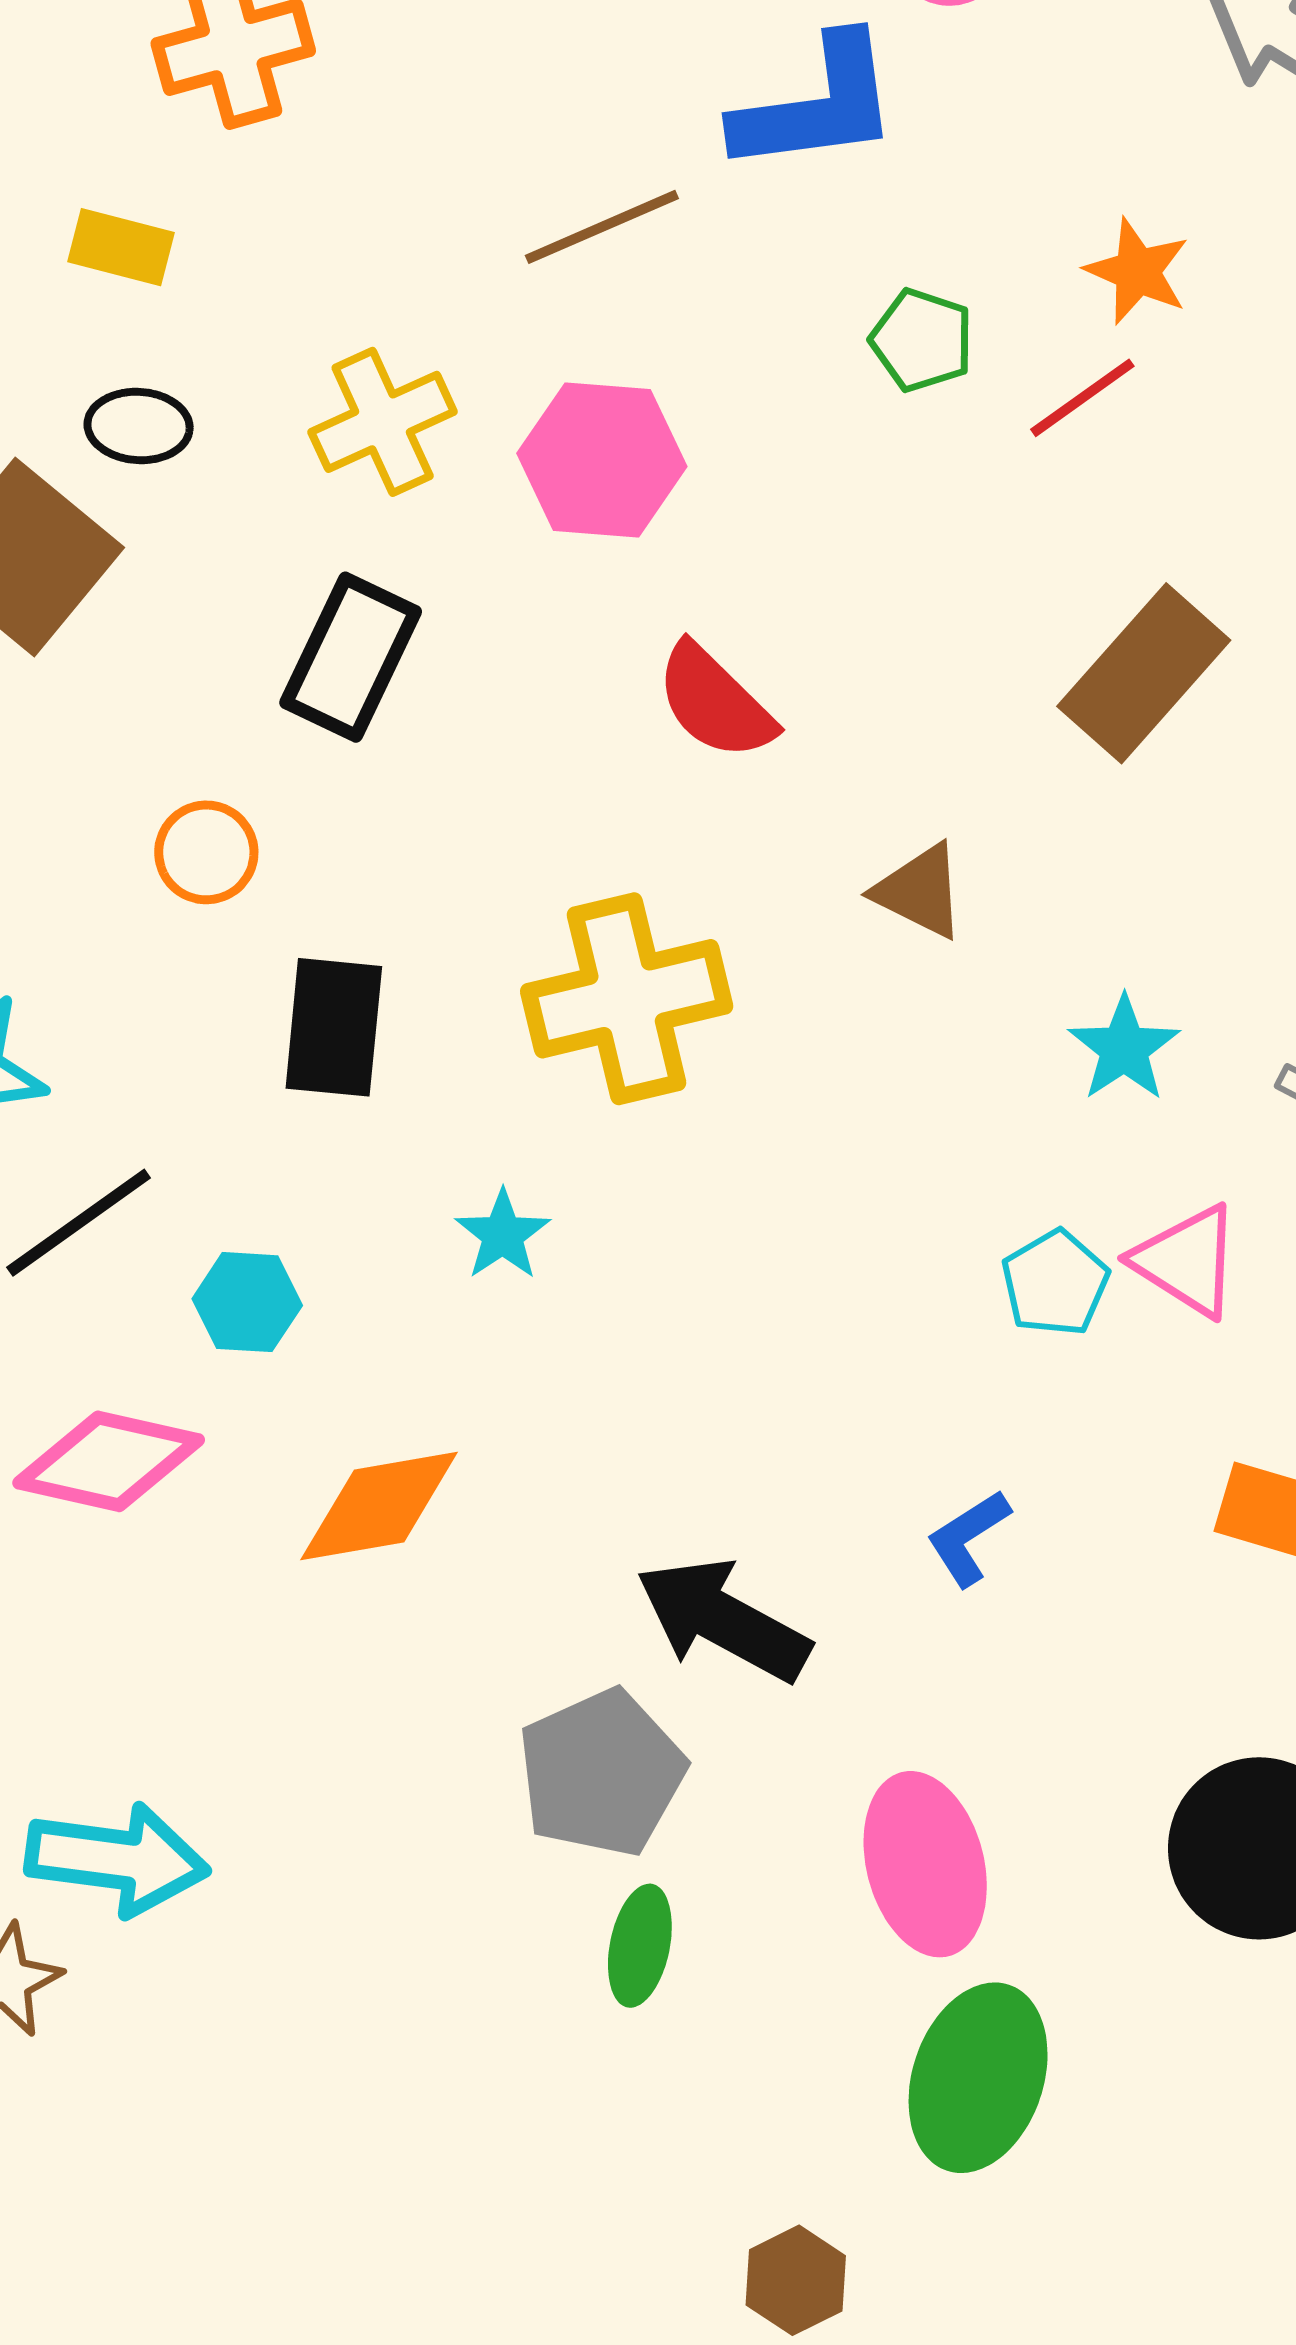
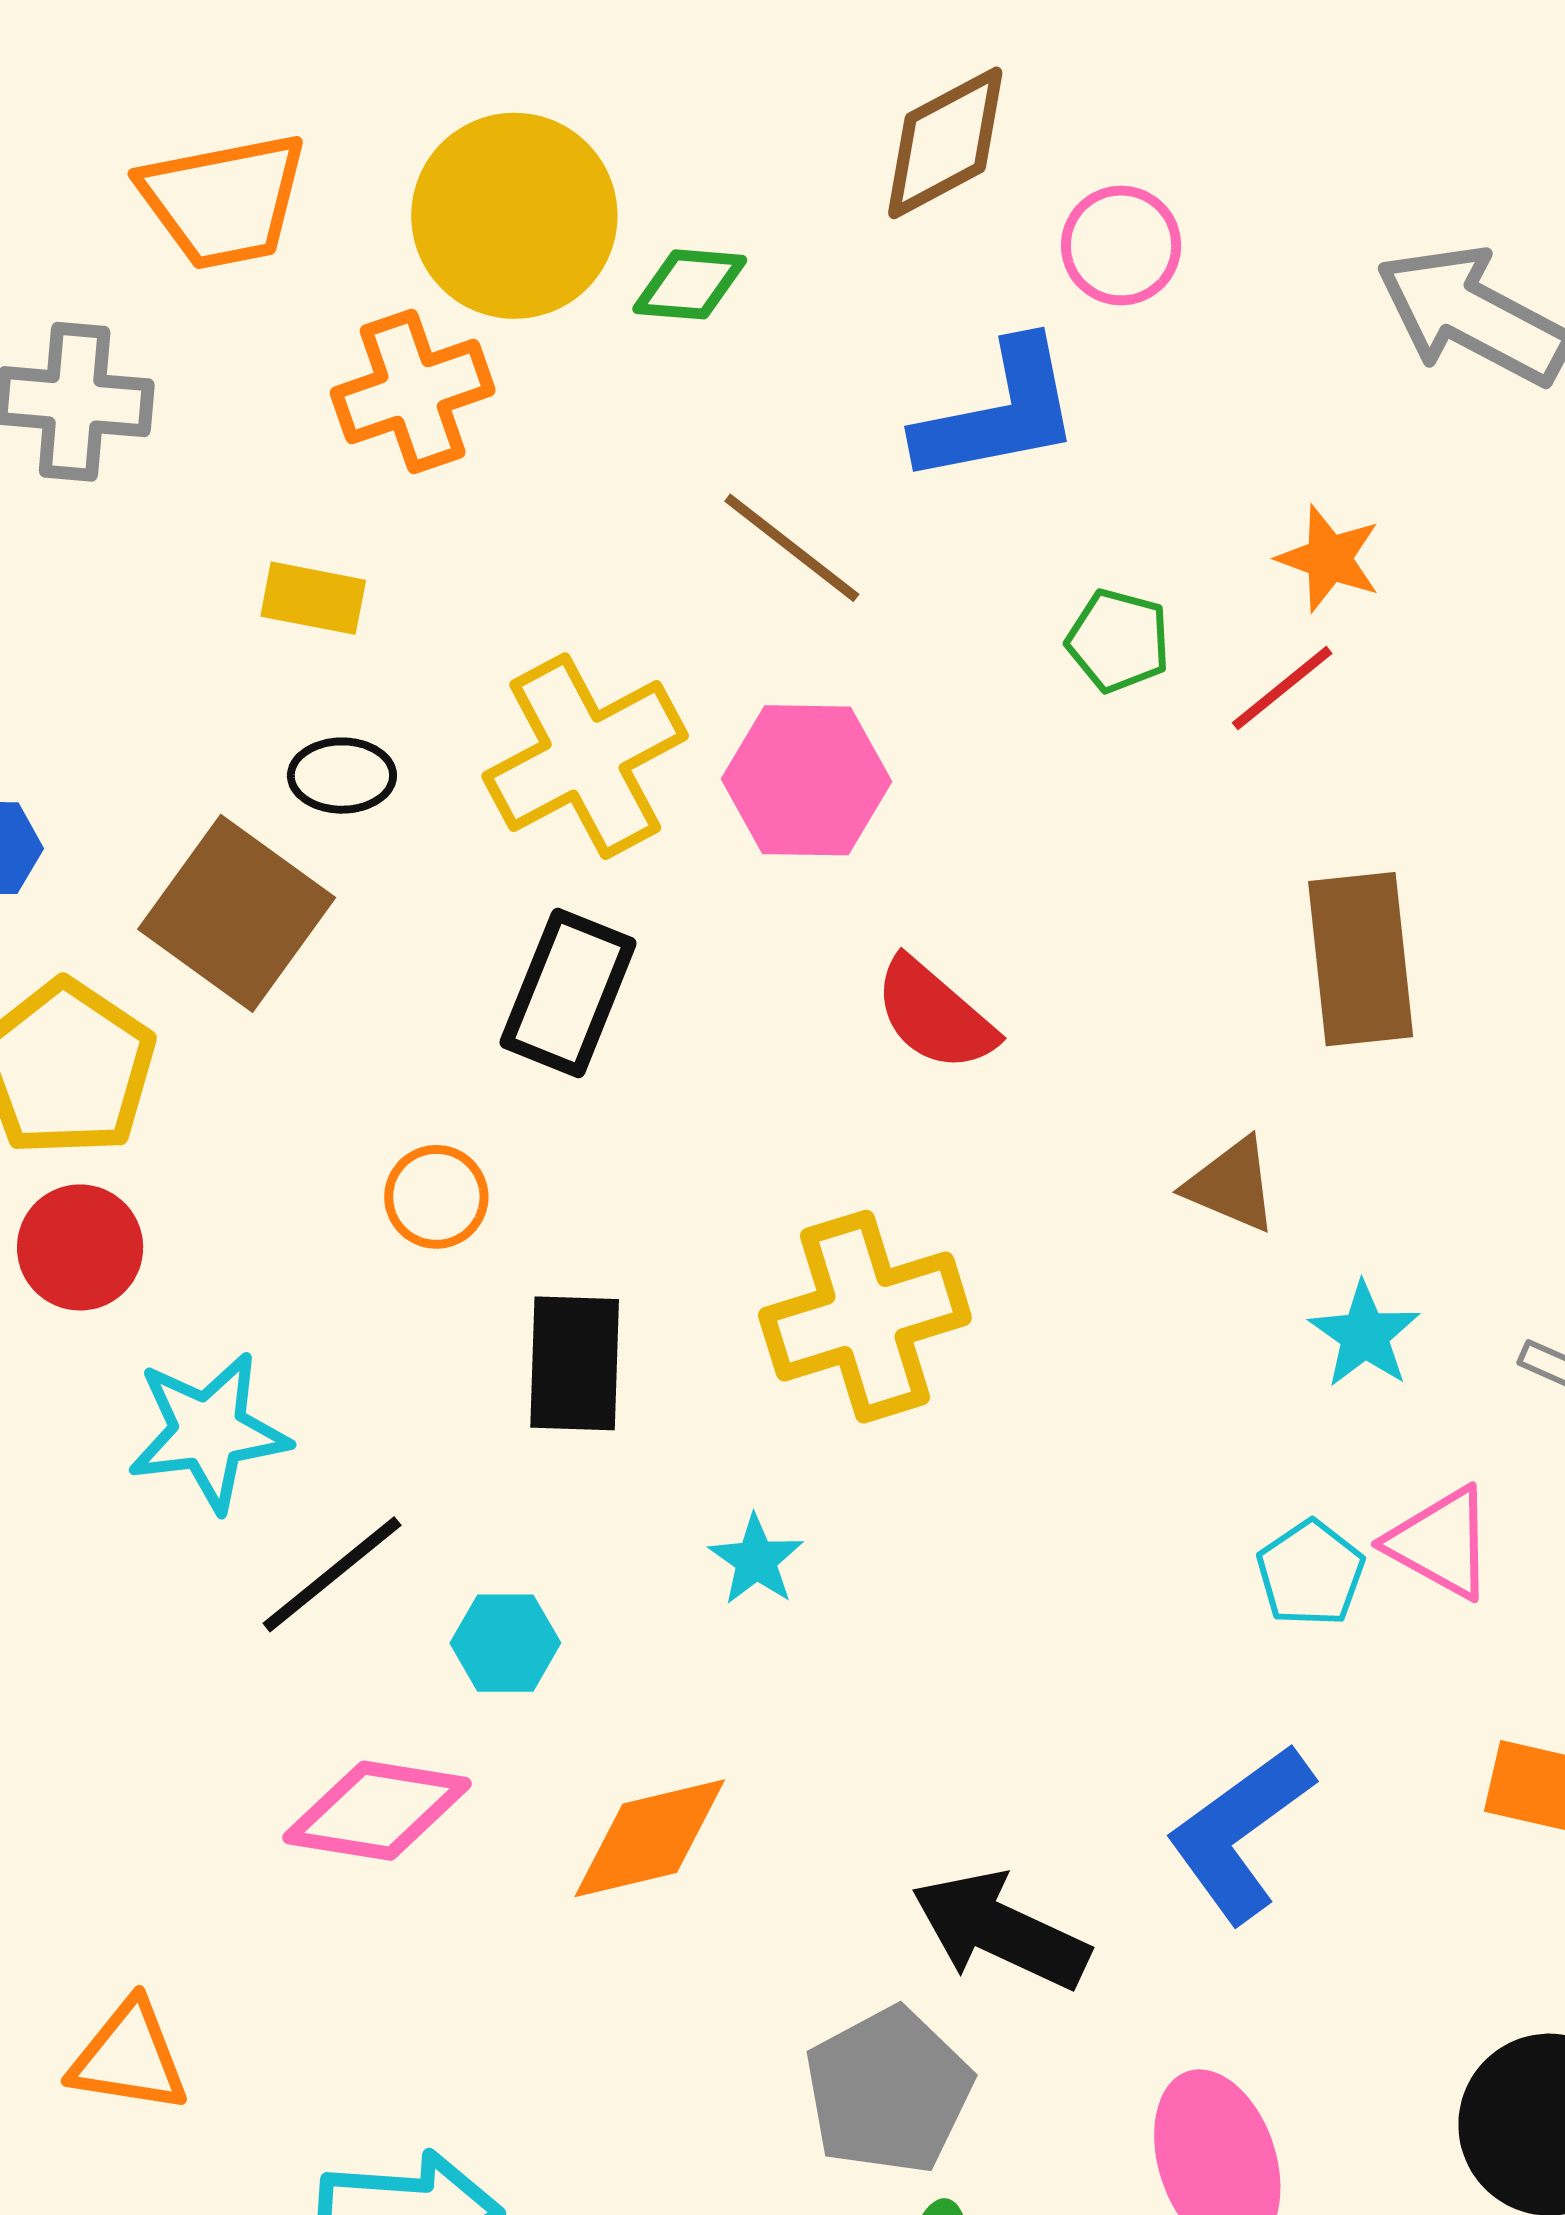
brown line: (602, 227) -> (792, 548), turned 65
yellow cross: (383, 422) -> (585, 756), size x1.4
brown rectangle: (1144, 673) -> (1361, 959), turned -44
brown triangle: (920, 891) -> (1232, 1185), moved
blue L-shape: (968, 1538) -> (1240, 1833), size x1.8

